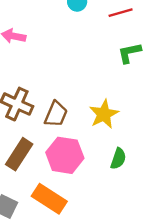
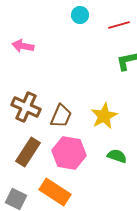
green semicircle: (118, 159) -> (117, 156), turned -90

